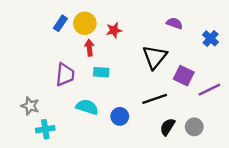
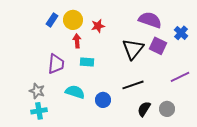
purple semicircle: (174, 23) -> (150, 20), size x1.6
purple square: (184, 76) -> (158, 46), moved
gray star: (30, 106) -> (37, 91), moved

